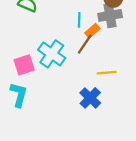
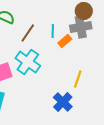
brown line: (85, 44) -> (28, 33), moved
yellow line: (107, 73) -> (78, 79), turned -66

